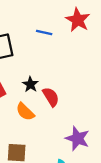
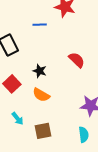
red semicircle: (51, 97) -> (77, 60), moved

